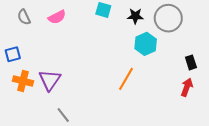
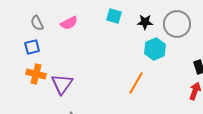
blue square: (13, 54) -> (32, 47), moved
orange cross: (23, 81) -> (36, 74), moved

